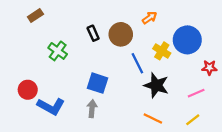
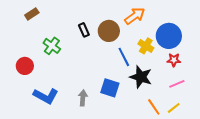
orange arrow: (150, 18) -> (135, 16), size x1.5
red star: (209, 68) -> (174, 60), moved
blue square: (98, 83) -> (110, 88), moved
red circle: (28, 90) -> (25, 66), moved
orange line: (153, 119) -> (154, 107), moved, turned 30

